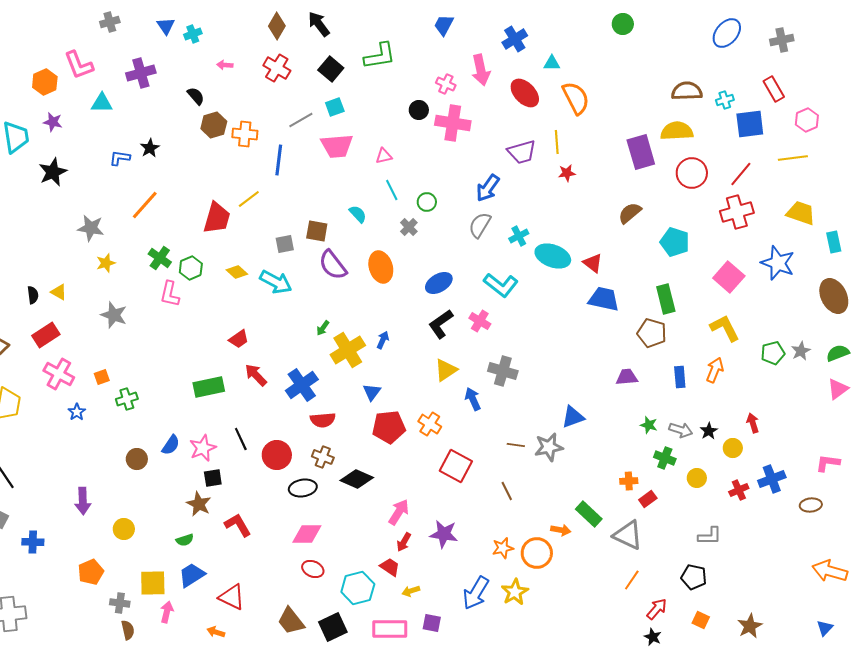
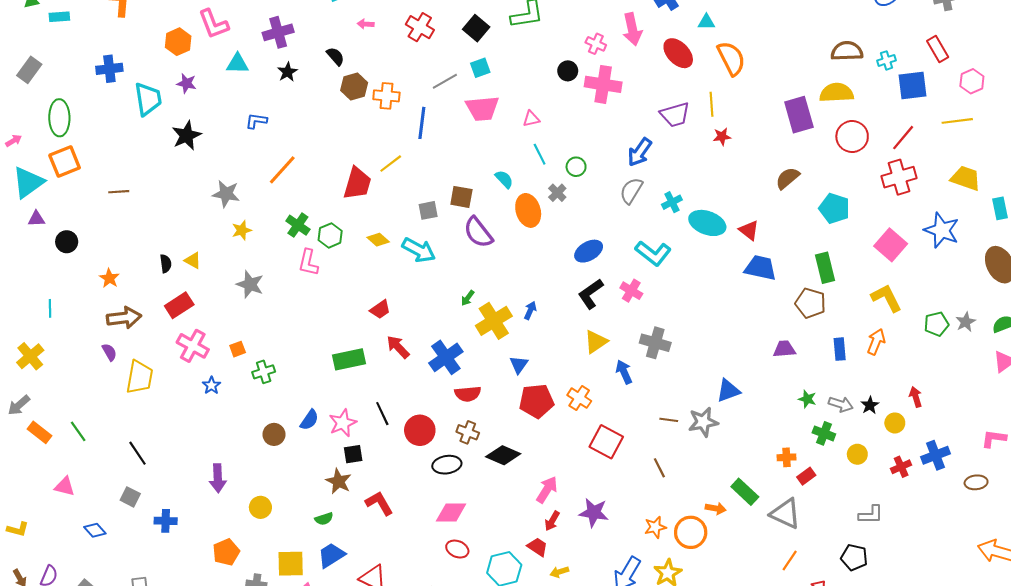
black star: (150, 148) -> (288, 72), moved
orange ellipse: (381, 267) -> (528, 210), moved

